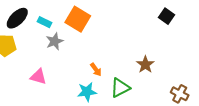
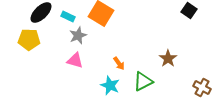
pink triangle: (38, 77) -> (75, 60), moved
cyan star: (87, 92) -> (110, 85), turned 30

